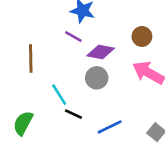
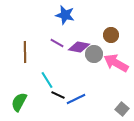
purple line: (73, 36) -> (57, 43), moved
gray circle: (97, 78) -> (94, 54), moved
blue line: (110, 127) -> (76, 99), moved

